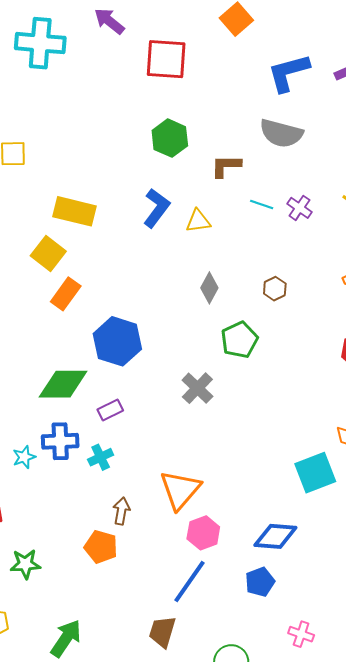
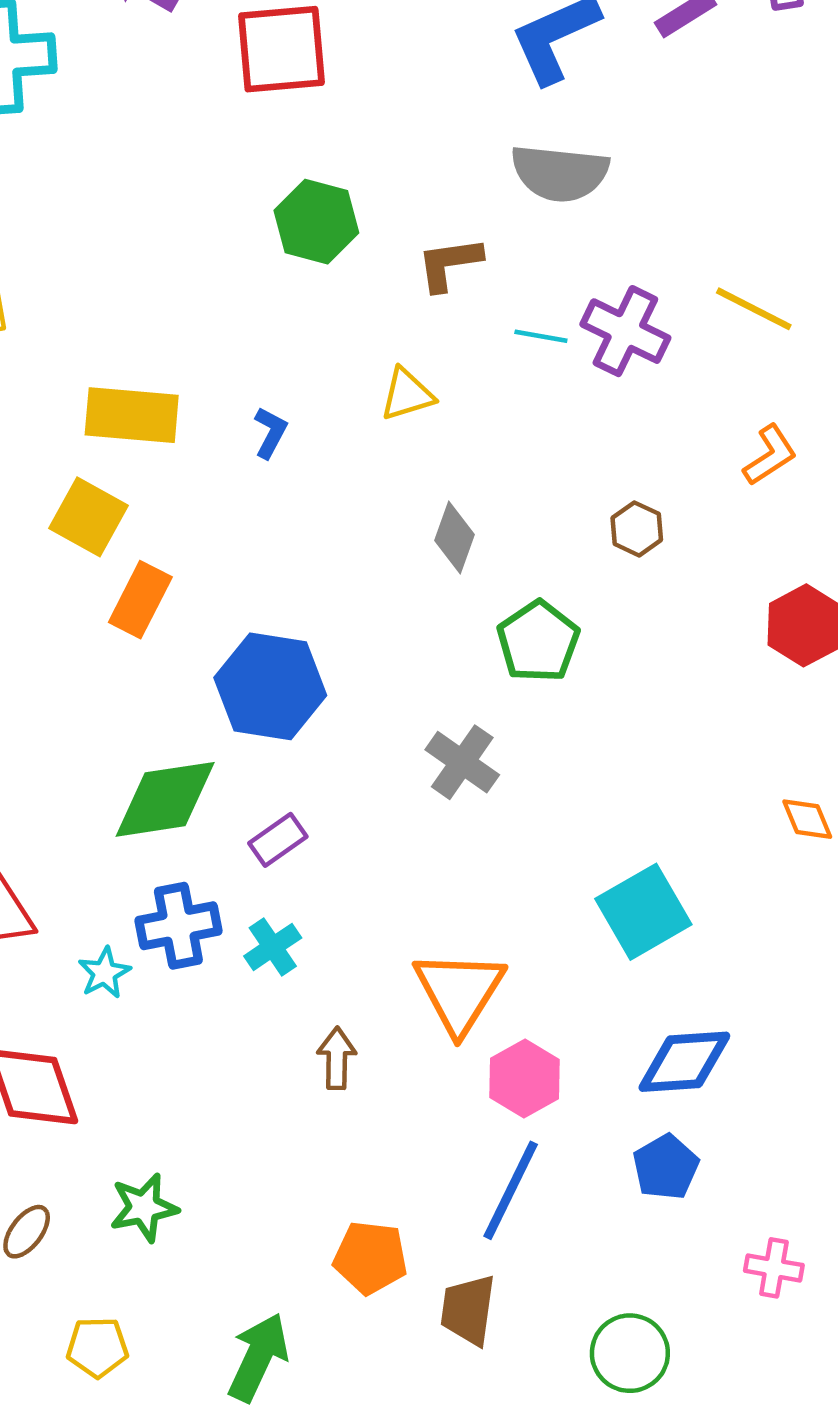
blue L-shape: (156, 208) -> (270, 433), moved, size x0.6
purple cross: (299, 208) -> (625, 331), size x1.5
brown hexagon: (275, 289) -> (637, 529), moved
cyan square: (315, 473) -> (643, 912), moved
orange pentagon: (101, 547) -> (370, 1258), moved

